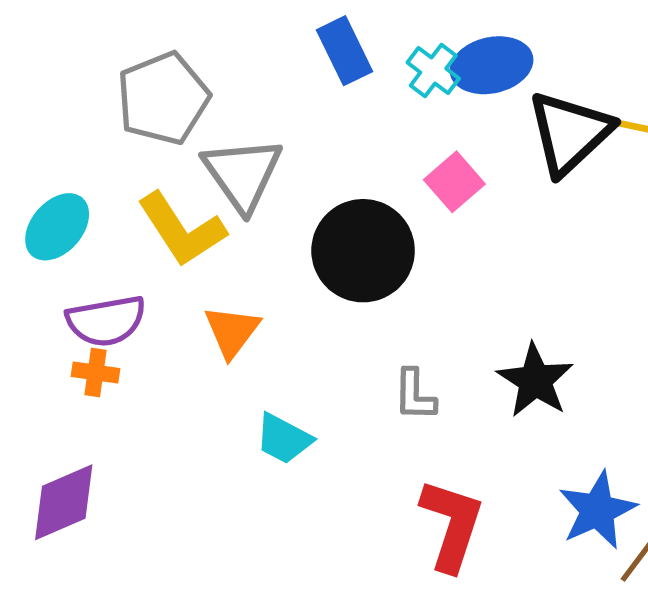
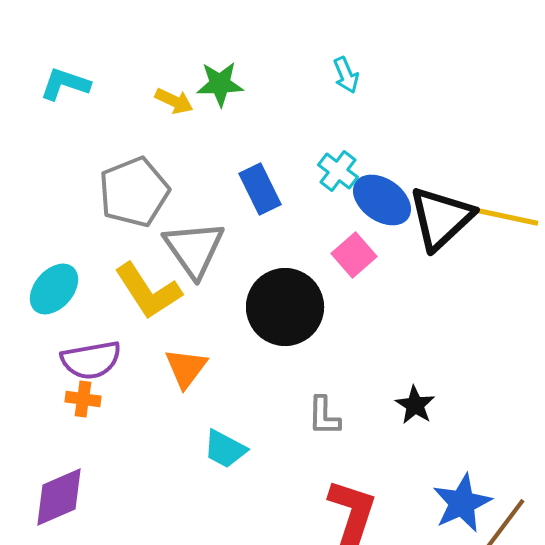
blue rectangle: (345, 51) -> (260, 189), moved
blue ellipse: (492, 65) -> (382, 200), moved, turned 48
black star: (535, 380) -> (415, 405), size x0.7

